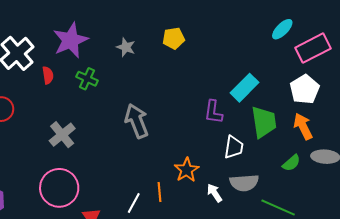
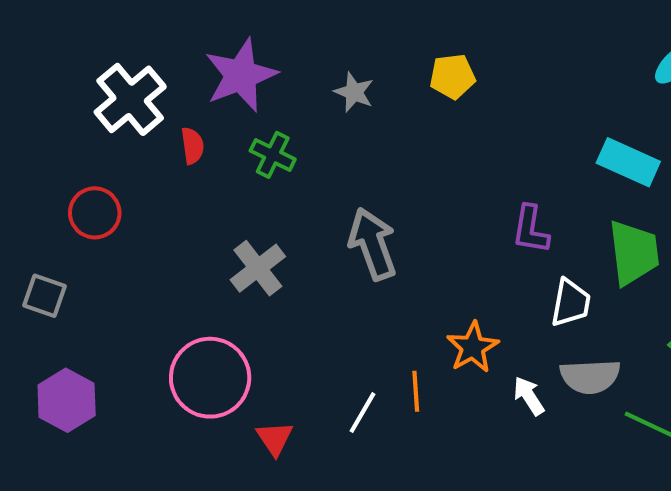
cyan rectangle: (244, 88) -> (628, 162), moved, turned 68
gray cross: (62, 135) -> (258, 268), moved

